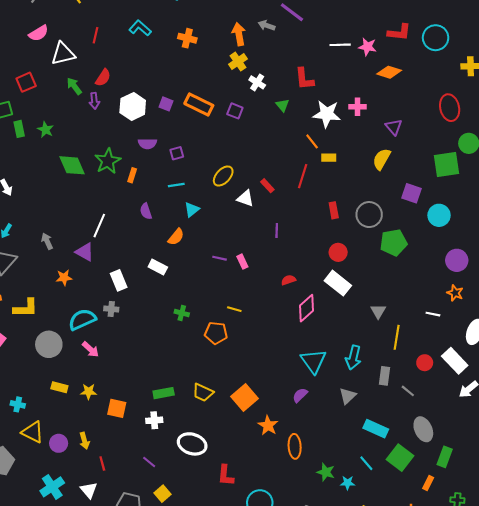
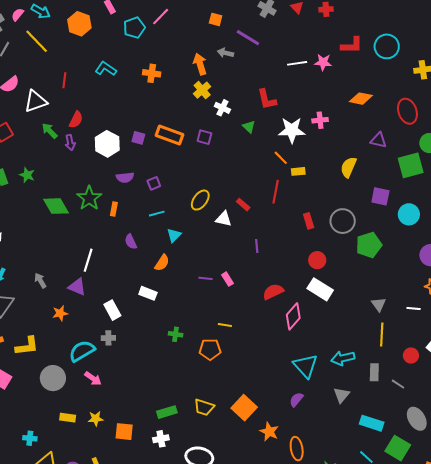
orange diamond: (389, 72) -> (361, 99), moved
purple triangle: (394, 127) -> (378, 140), moved, turned -30
red semicircle: (288, 280) -> (273, 292), size x1.5
gray triangle: (378, 311) -> (379, 304), moved
cyan arrow: (353, 357) -> (343, 358), turned 70

